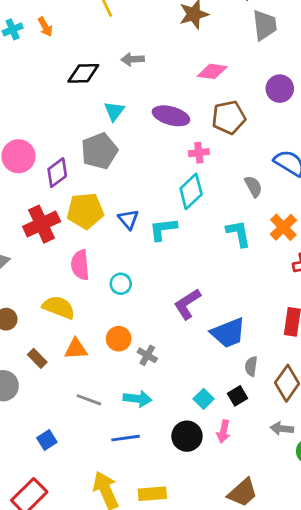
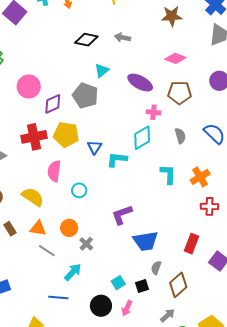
gray pentagon: (99, 151) -> (85, 96), turned 30
gray semicircle: (253, 186) -> (180, 136), moved
cyan arrow: (137, 399) -> (73, 272), turned -66
gray line: (89, 400) -> (47, 251), moved
gray arrow: (282, 429) -> (168, 315), turned 119

